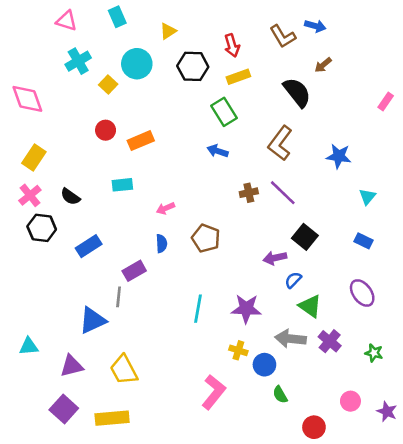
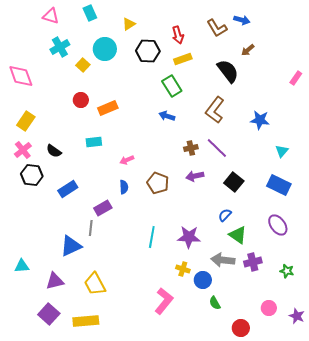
blue rectangle: (363, 241) -> (279, 185), size x1.6
purple arrow: (275, 258) -> (195, 176), moved
purple cross: (330, 341) -> (253, 262), turned 36

